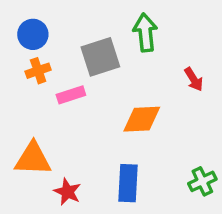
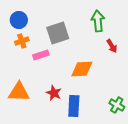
green arrow: (145, 33) -> (98, 21), moved
green cross: (202, 181) -> (117, 105), turned -35
red star: (67, 192) -> (54, 93), moved

